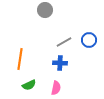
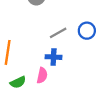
pink semicircle: (56, 88) -> (42, 75), moved

